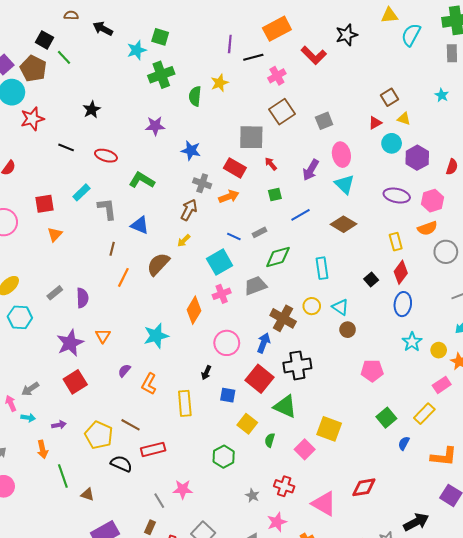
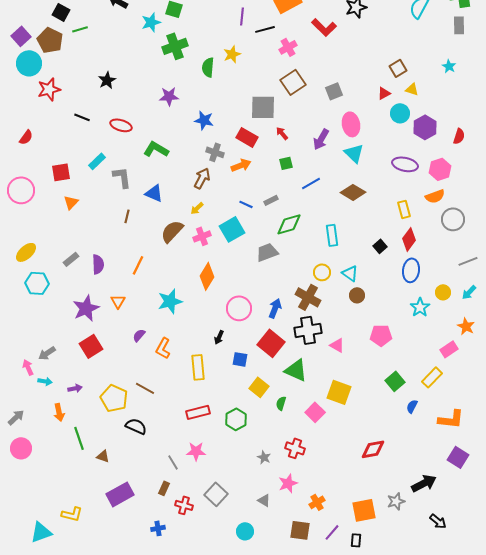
green line: (64, 57) -> (80, 29), turned -63
orange line: (123, 277) -> (138, 265), moved
pink cross: (222, 294) -> (202, 236), moved
brown cross: (283, 318) -> (308, 297), moved
yellow circle: (439, 350) -> (443, 292), moved
red rectangle: (153, 449) -> (198, 412), moved
pink triangle: (324, 504) -> (337, 345), moved, size x0.6

